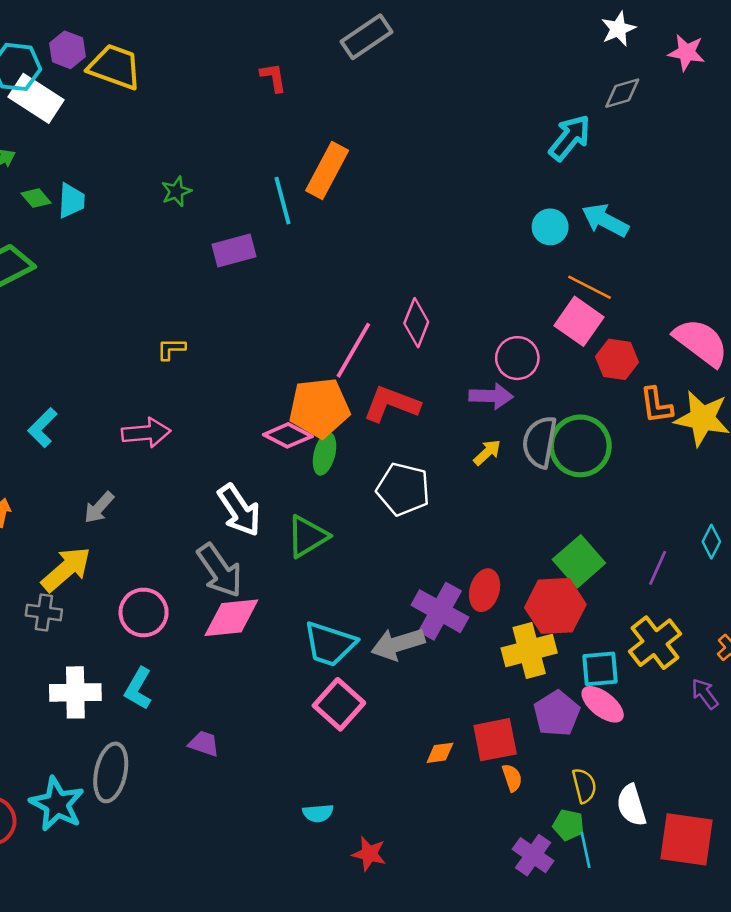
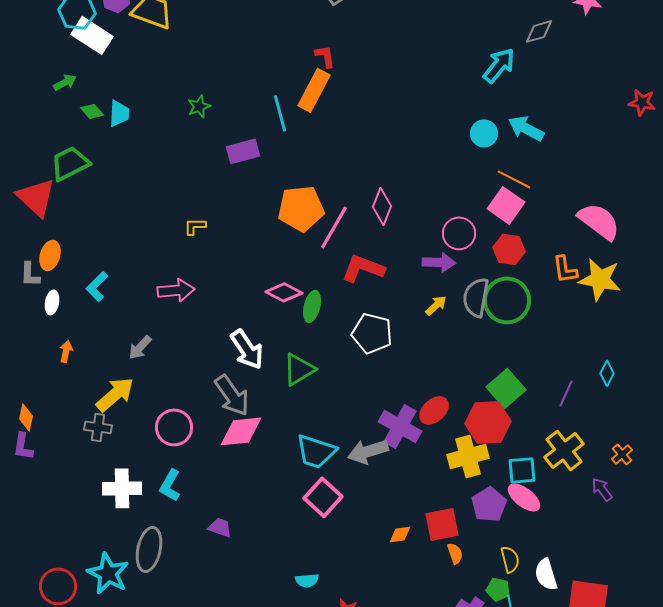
red L-shape: (273, 77) -> (325, 56), moved
red hexagon: (617, 359) -> (509, 249), moved
orange pentagon: (319, 408) -> (301, 208), moved
red ellipse: (485, 590) -> (434, 410), turned 32

